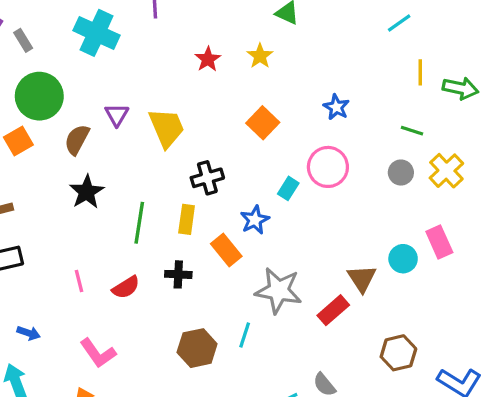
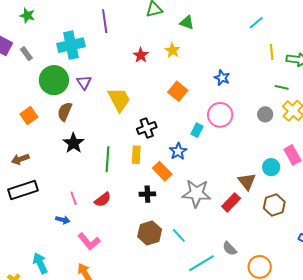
cyan cross: (97, 33) -> (71, 45), turned -32
green circle: (39, 96) -> (54, 80), moved
purple triangle: (117, 115) -> (84, 82), moved
green line: (412, 131) -> (282, 87), moved
black cross: (178, 274) -> (147, 194), moved
blue arrow: (29, 333) -> (63, 220), moved
cyan line: (245, 335) -> (179, 235), moved, turned -56
brown hexagon: (398, 353) -> (274, 205), moved

